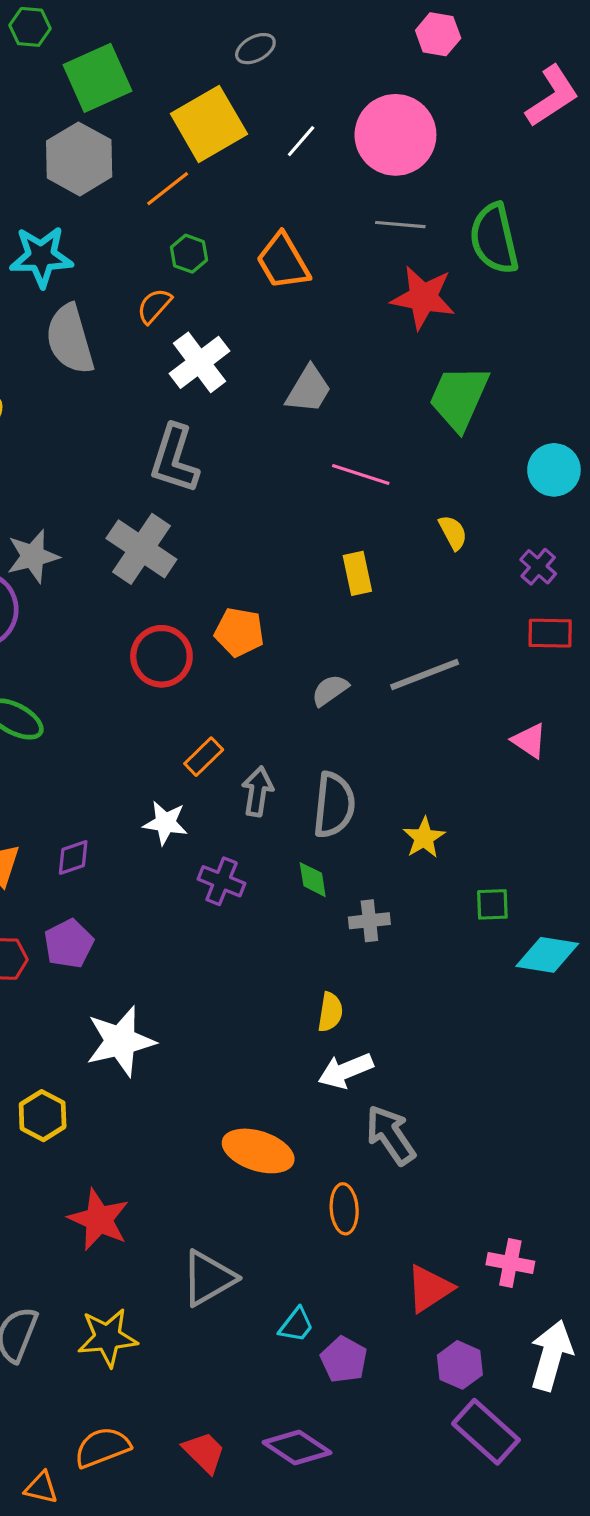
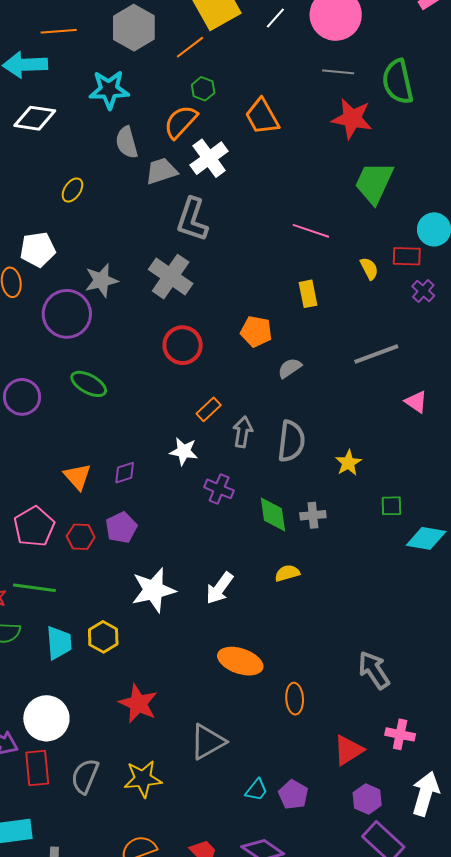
orange trapezoid: (283, 261) -> (262, 117), moved
orange semicircle: (154, 306) -> (181, 122), size x1.5
gray semicircle: (70, 339) -> (127, 142), size x0.7
gray trapezoid: (309, 390) -> (161, 171), moved, turned -140
orange pentagon: (239, 632) -> (256, 331), moved
red rectangle: (550, 633) -> (407, 256), moved
gray line: (425, 674) -> (376, 354), moved
green diamond: (313, 880) -> (273, 514), moved, size x1.5
yellow semicircle: (330, 1012) -> (287, 573), turned -115
white arrow: (346, 1071) -> (220, 588), moved, turned -32
gray arrow: (391, 1135) -> (374, 670), moved
cyan trapezoid: (296, 1325) -> (256, 790), moved

